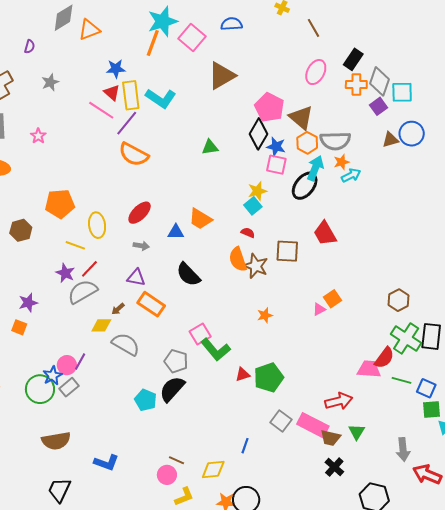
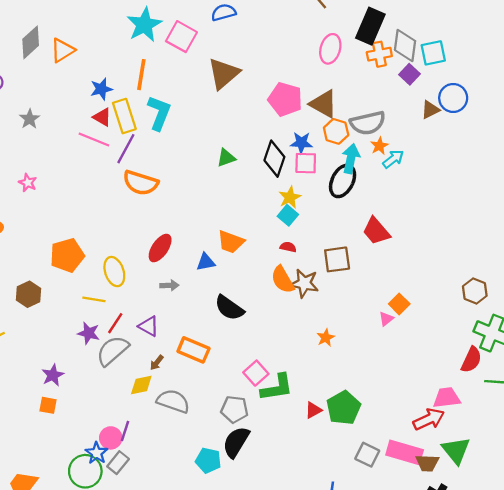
orange line: (153, 43) -> (141, 75), moved
black rectangle: (353, 59) -> (370, 26), size x1.4
cyan L-shape: (161, 98) -> (159, 113), turned -92
black diamond: (258, 134) -> (274, 159), moved
purple triangle: (136, 278) -> (149, 326), moved, turned 30
green L-shape: (216, 350) -> (277, 387), turned -48
pink trapezoid: (369, 369) -> (447, 398), moved
green triangle: (357, 432) -> (456, 450), size x1.5

